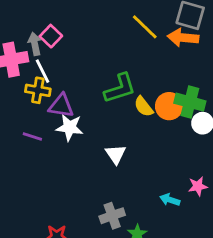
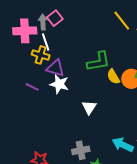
cyan arrow: (170, 200) -> (123, 145), size x1.5

